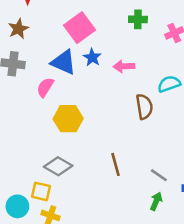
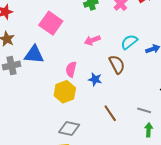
blue star: (92, 57) -> (95, 79), moved
blue triangle: (64, 62) -> (34, 55), moved
pink semicircle: (45, 87) -> (71, 69), moved

